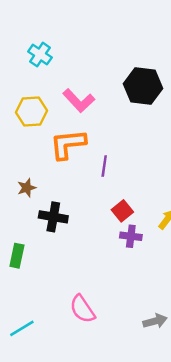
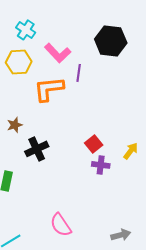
cyan cross: (40, 55) -> (26, 30), moved
purple line: (104, 166) -> (79, 73), moved
black cross: (53, 217) -> (37, 149), turned -35

